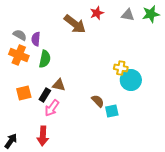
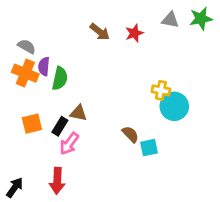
red star: (97, 13) -> (134, 33), moved
brown arrow: (75, 24) -> (100, 32), size x0.7
purple semicircle: (36, 39) -> (44, 66), moved

